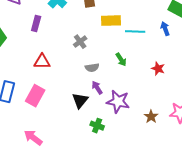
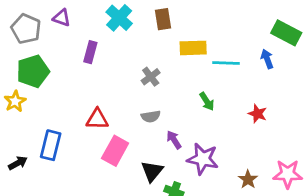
red triangle: (42, 62) -> (97, 119), moved
gray semicircle: (92, 68) -> (151, 116), moved
pink rectangle: (35, 96) -> (115, 151), moved
black triangle: (80, 101) -> (152, 171), moved

